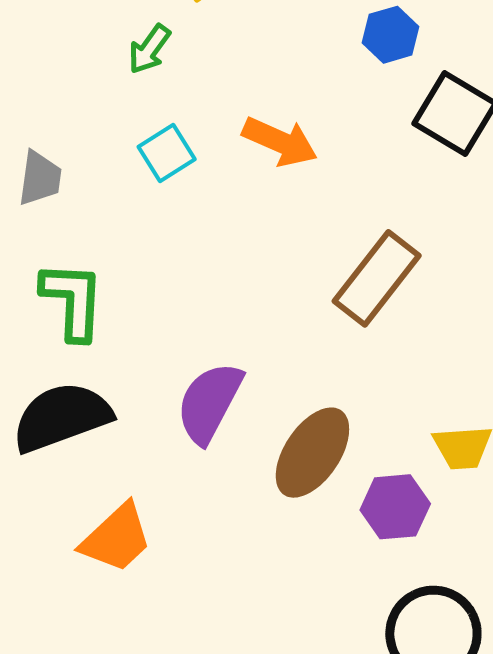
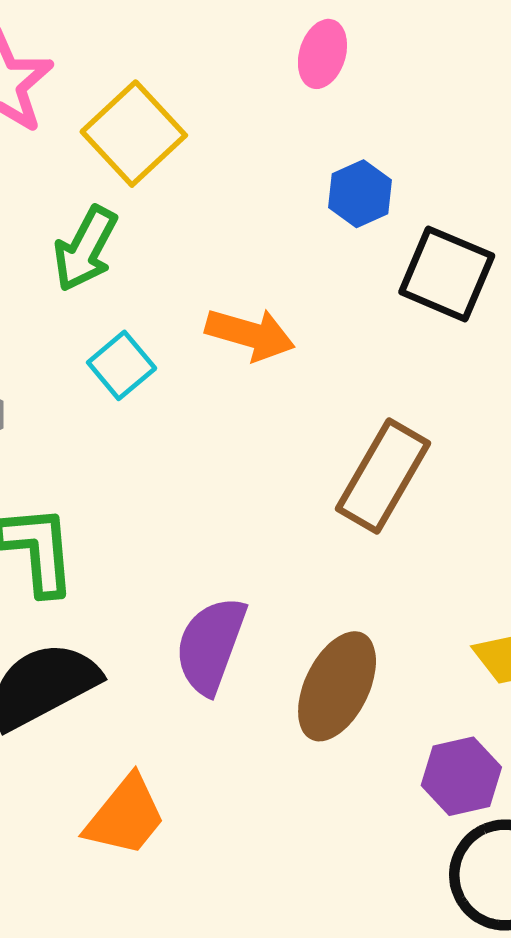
green arrow: (149, 49) -> (85, 249), size x1.4
purple hexagon: (395, 507) -> (461, 776), moved

